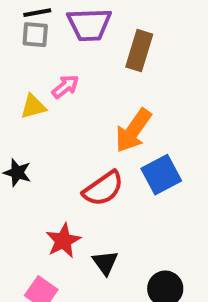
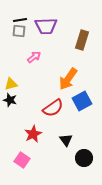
brown rectangle: (139, 51) -> (82, 40), moved
yellow triangle: (33, 107) -> (11, 84), moved
black triangle: (105, 263) -> (66, 140), moved

